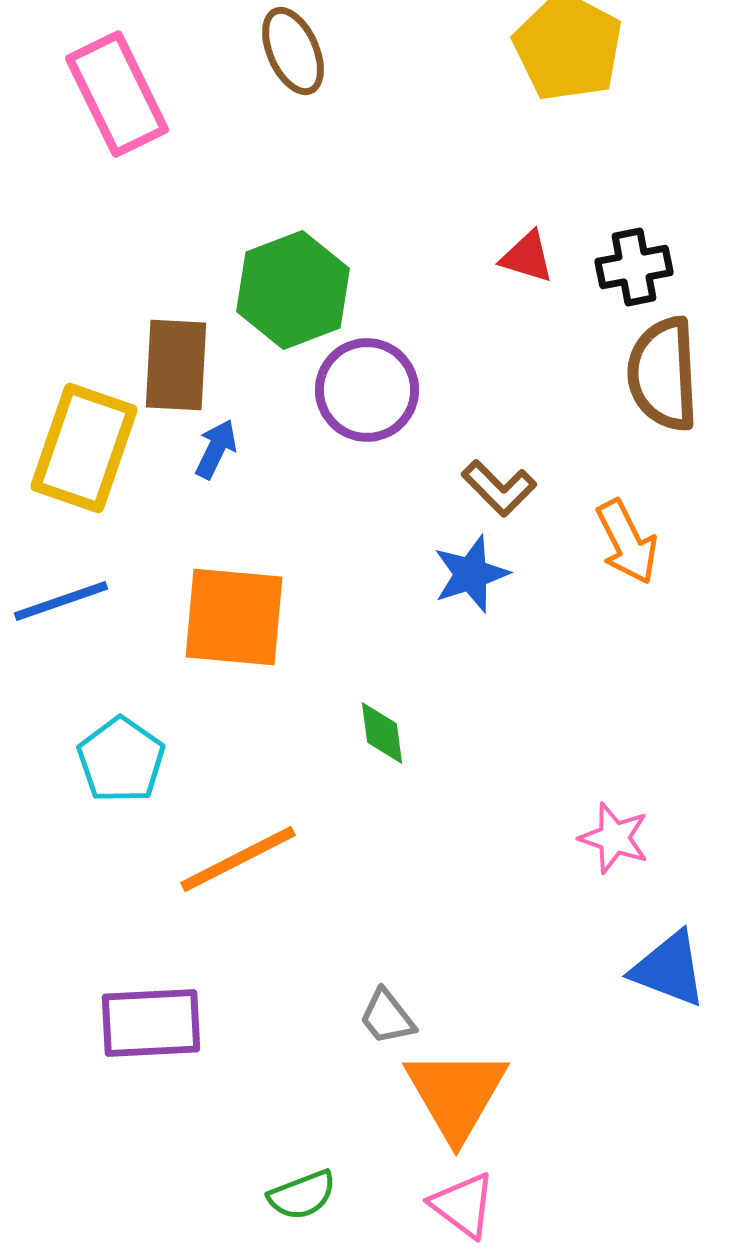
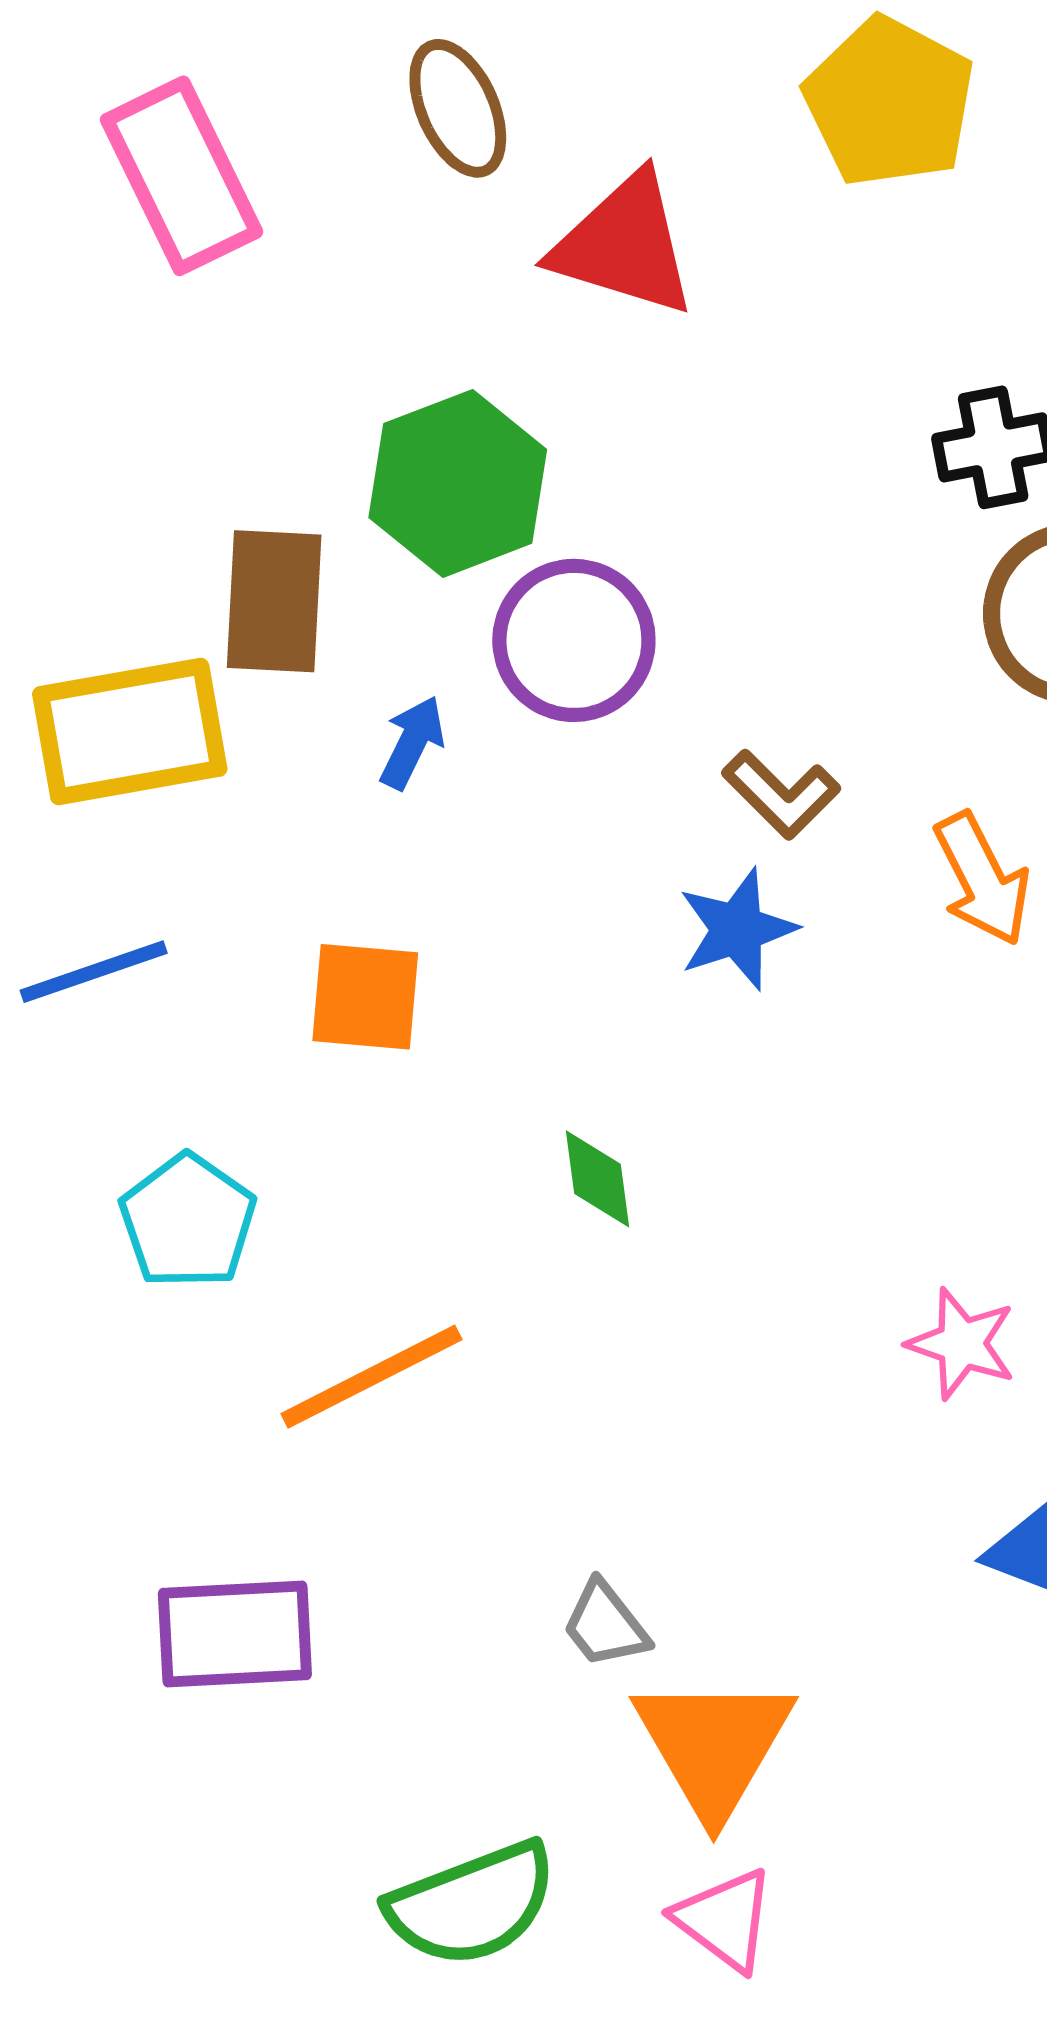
red triangle: (527, 257) -> (624, 245), moved, size x1.8
yellow rectangle: (84, 448) -> (130, 731), turned 61
blue arrow: (216, 449) -> (412, 742), moved
orange square: (234, 617) -> (365, 997), size x0.7
green semicircle: (302, 1195) -> (472, 1904), size x1.6

